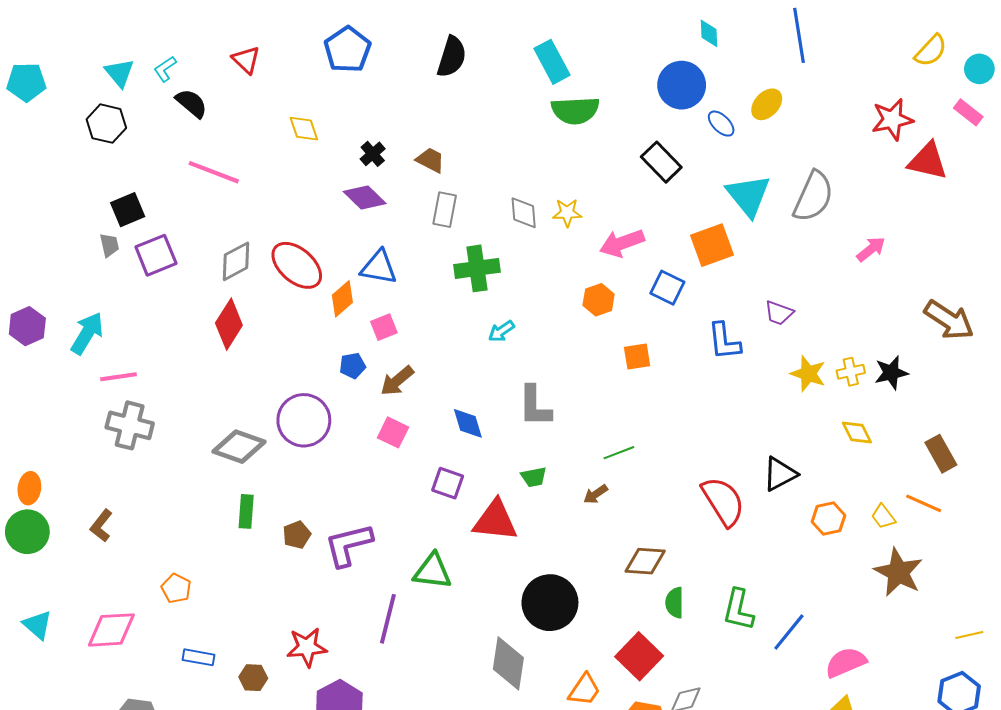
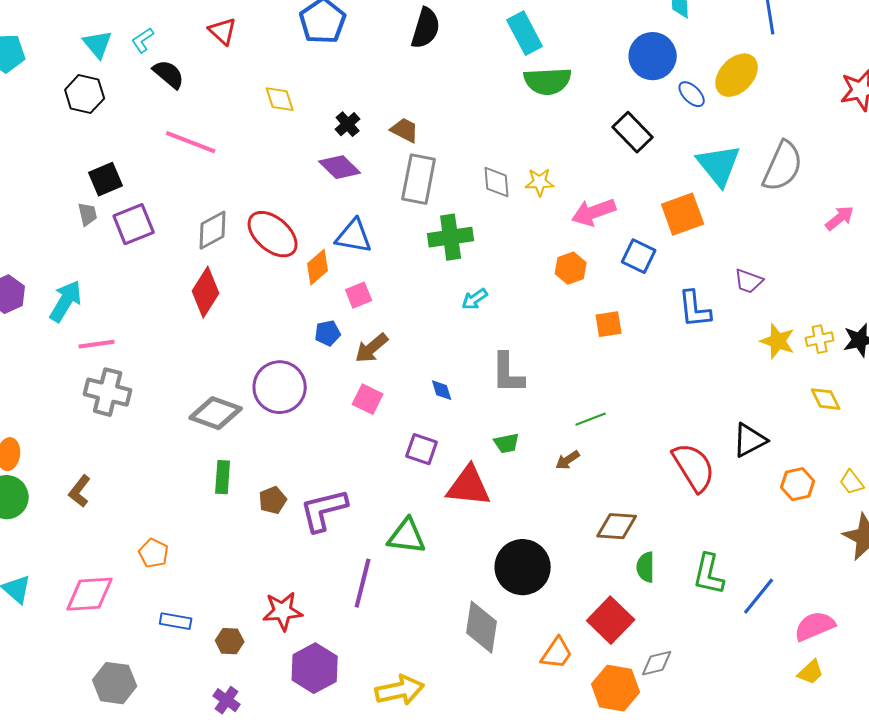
yellow ellipse: (767, 104) -> (737, 75), size x1.4
gray rectangle: (445, 210) -> (419, 179), size x1.4
blue diamond: (468, 423) -> (442, 390), size x0.7

